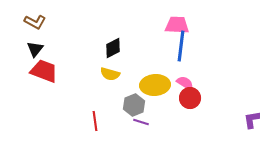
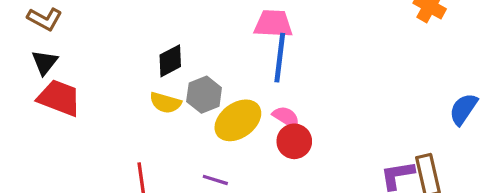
yellow ellipse: (155, 85) -> (238, 120), turned -32
gray hexagon: (134, 105) -> (204, 95), moved

